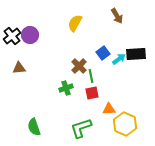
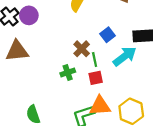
cyan arrow: (119, 59) -> (125, 56), moved, size x1.6
brown triangle: (19, 68) -> (17, 51), size x1.6
orange triangle: (109, 109) -> (100, 106), moved, size x1.5

